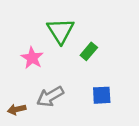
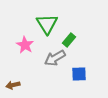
gray arrow: (50, 96) -> (55, 58), moved

